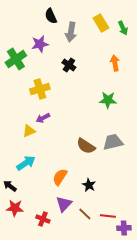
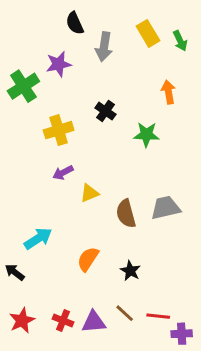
black cross: (69, 65) -> (105, 111), moved
green star: (108, 100) -> (146, 134), moved
yellow triangle: (29, 131) -> (89, 193), moved
brown semicircle: (86, 146) -> (126, 214), turned 42
purple triangle: (64, 204) -> (94, 322), moved, turned 42
red star: (15, 208) -> (22, 321), moved, turned -30

